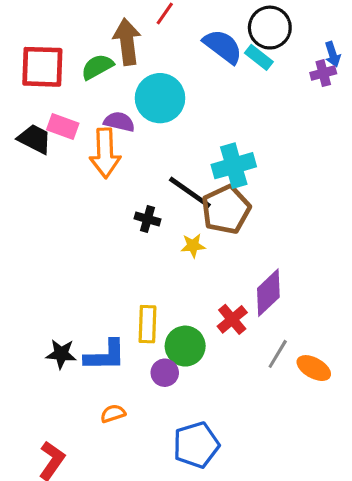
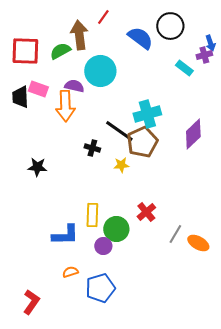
cyan rectangle: (259, 57) -> (184, 68), moved
black trapezoid: (35, 139) -> (20, 97), turned -120
purple diamond: (268, 293) -> (193, 134), moved
black star: (61, 354) -> (37, 167), moved
blue pentagon: (196, 445) -> (100, 288), moved

